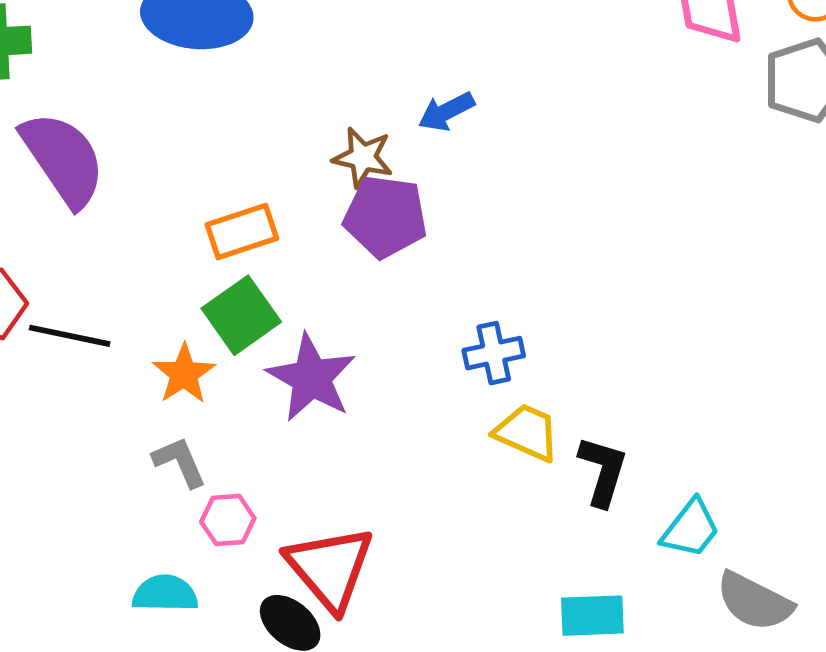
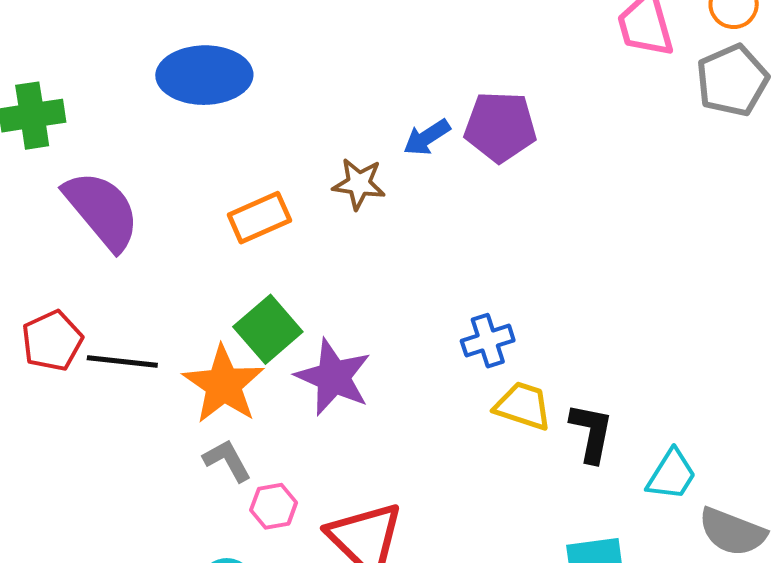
purple pentagon: (385, 217) -> (500, 127), moved
orange rectangle: (242, 232) -> (259, 218), moved
orange star: (184, 374) -> (224, 385), size x1.5

